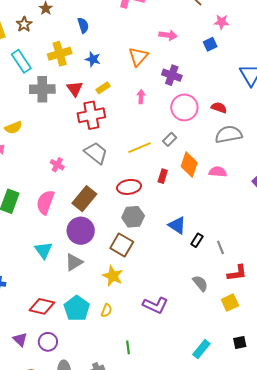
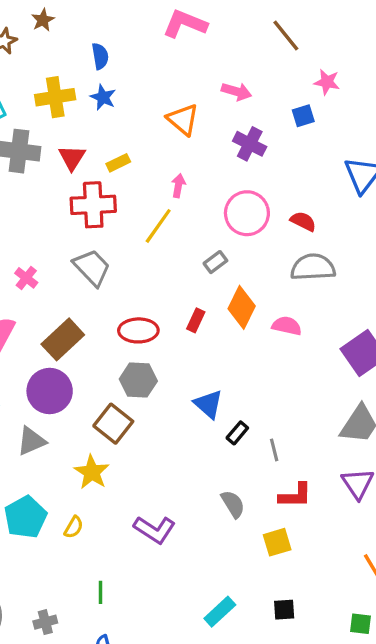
orange triangle: (138, 57) -> (183, 120), turned -40
blue star: (93, 59) -> (103, 97), moved
purple cross: (172, 75) -> (250, 144), moved
yellow line: (140, 148) -> (158, 226), moved, turned -40

